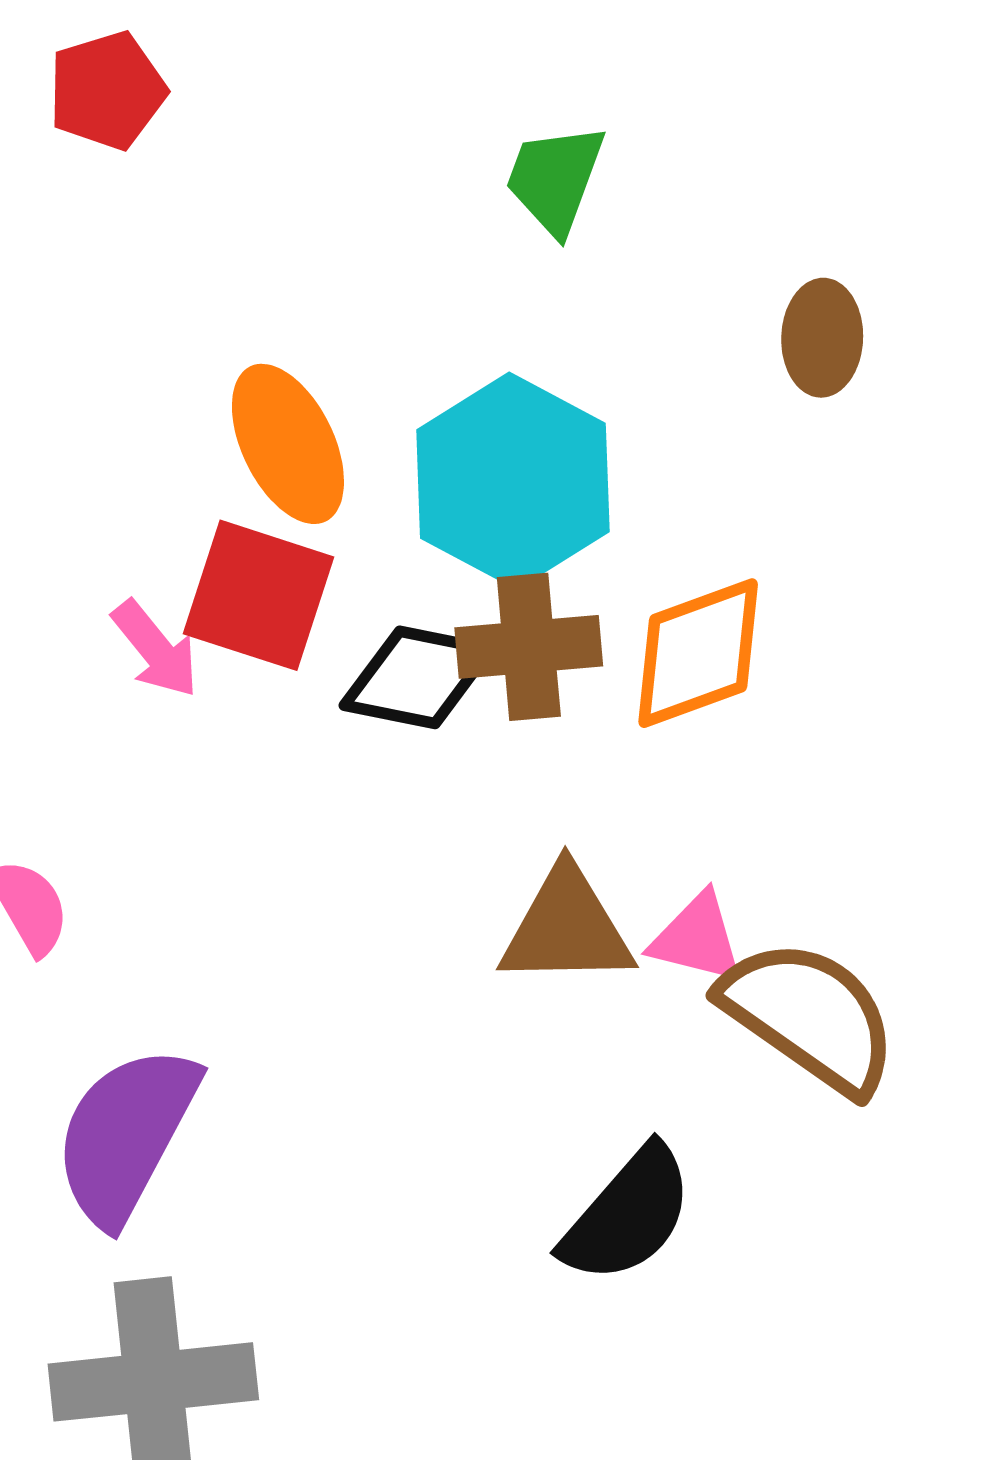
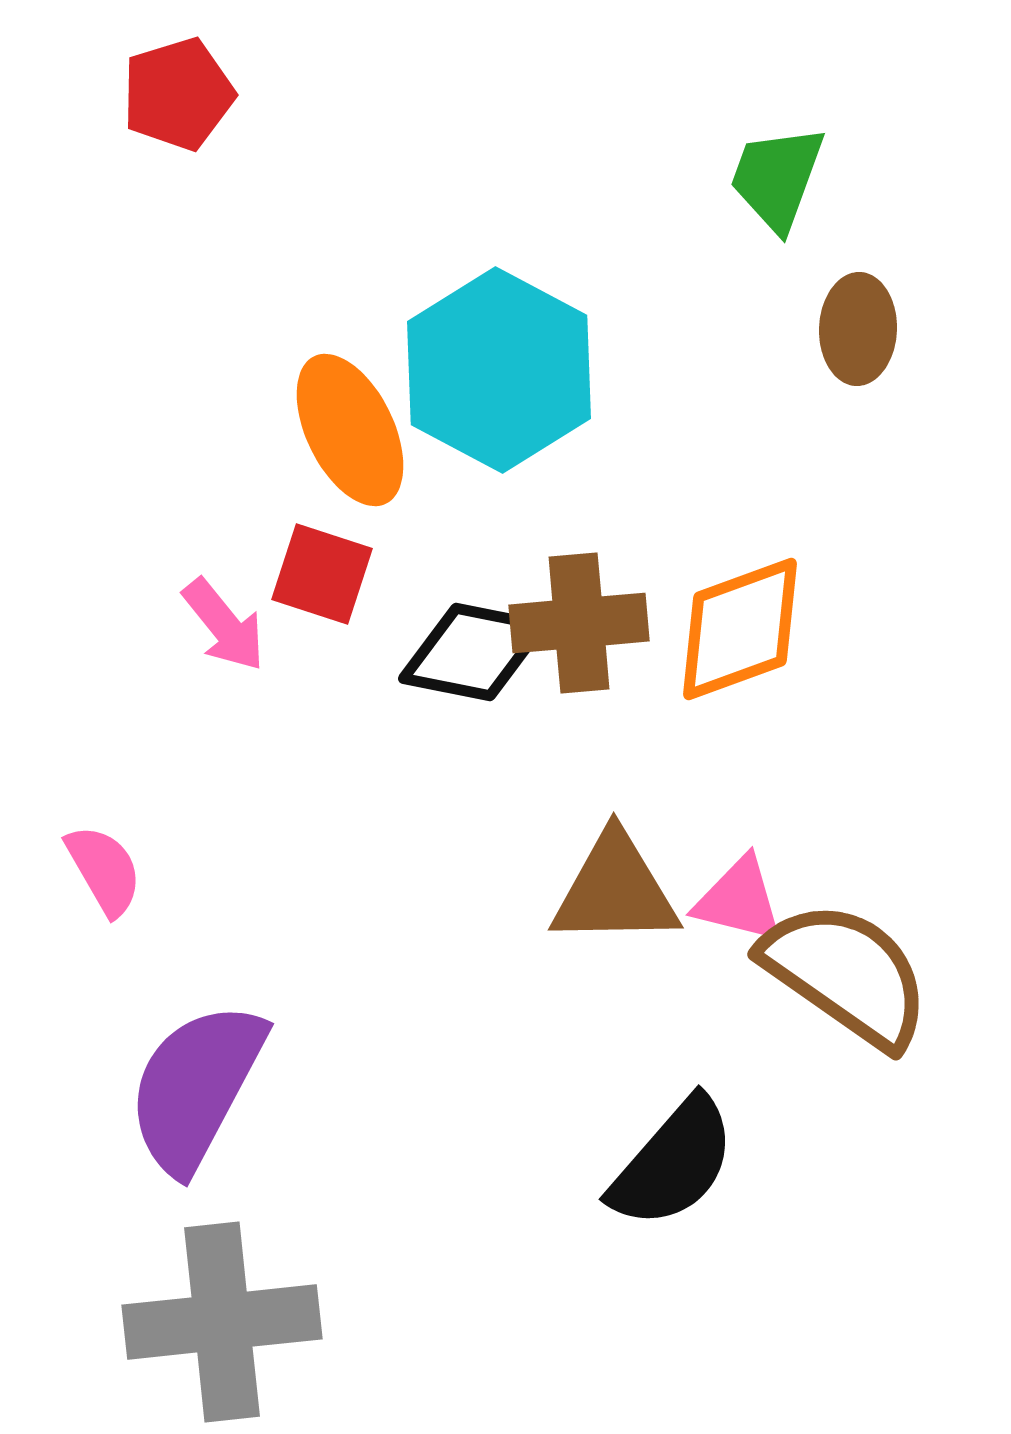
green trapezoid: (555, 179) -> (777, 178), moved
cyan hexagon: (513, 481) -> (499, 370), moved
red square: (259, 595) -> (322, 574), size x0.7

